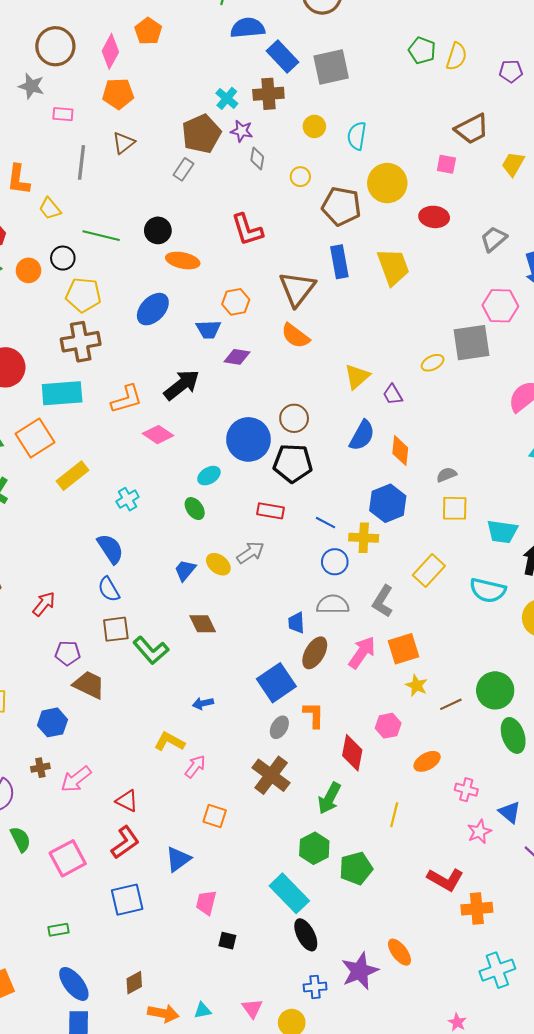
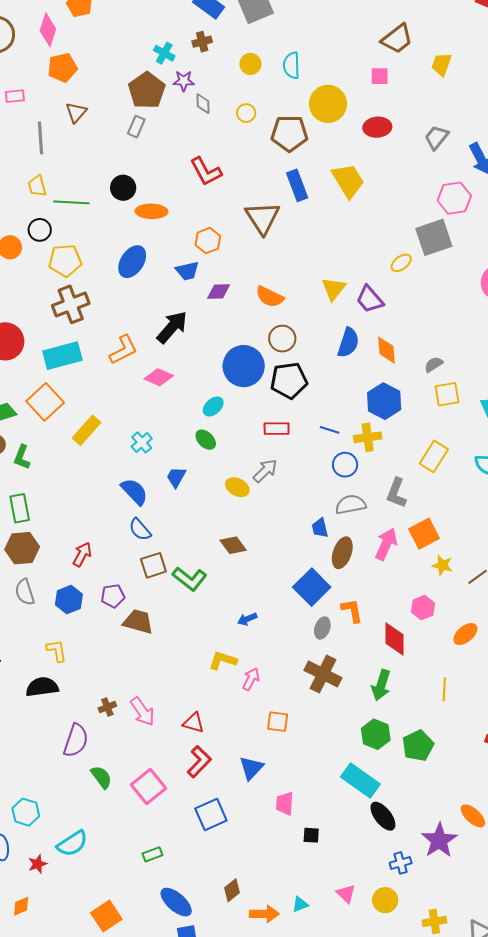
brown cross: (268, 94) -> (202, 42), size x0.7
yellow trapezoid: (50, 209) -> (37, 186), moved, turned 35
orange semicircle: (295, 336) -> (270, 297), moved
purple trapezoid: (393, 395) -> (370, 299), size x1.4
blue trapezoid: (185, 570) -> (176, 477), moved
blue hexagon: (52, 722) -> (69, 600), moved
pink arrow: (76, 779) -> (142, 712), turned -76

